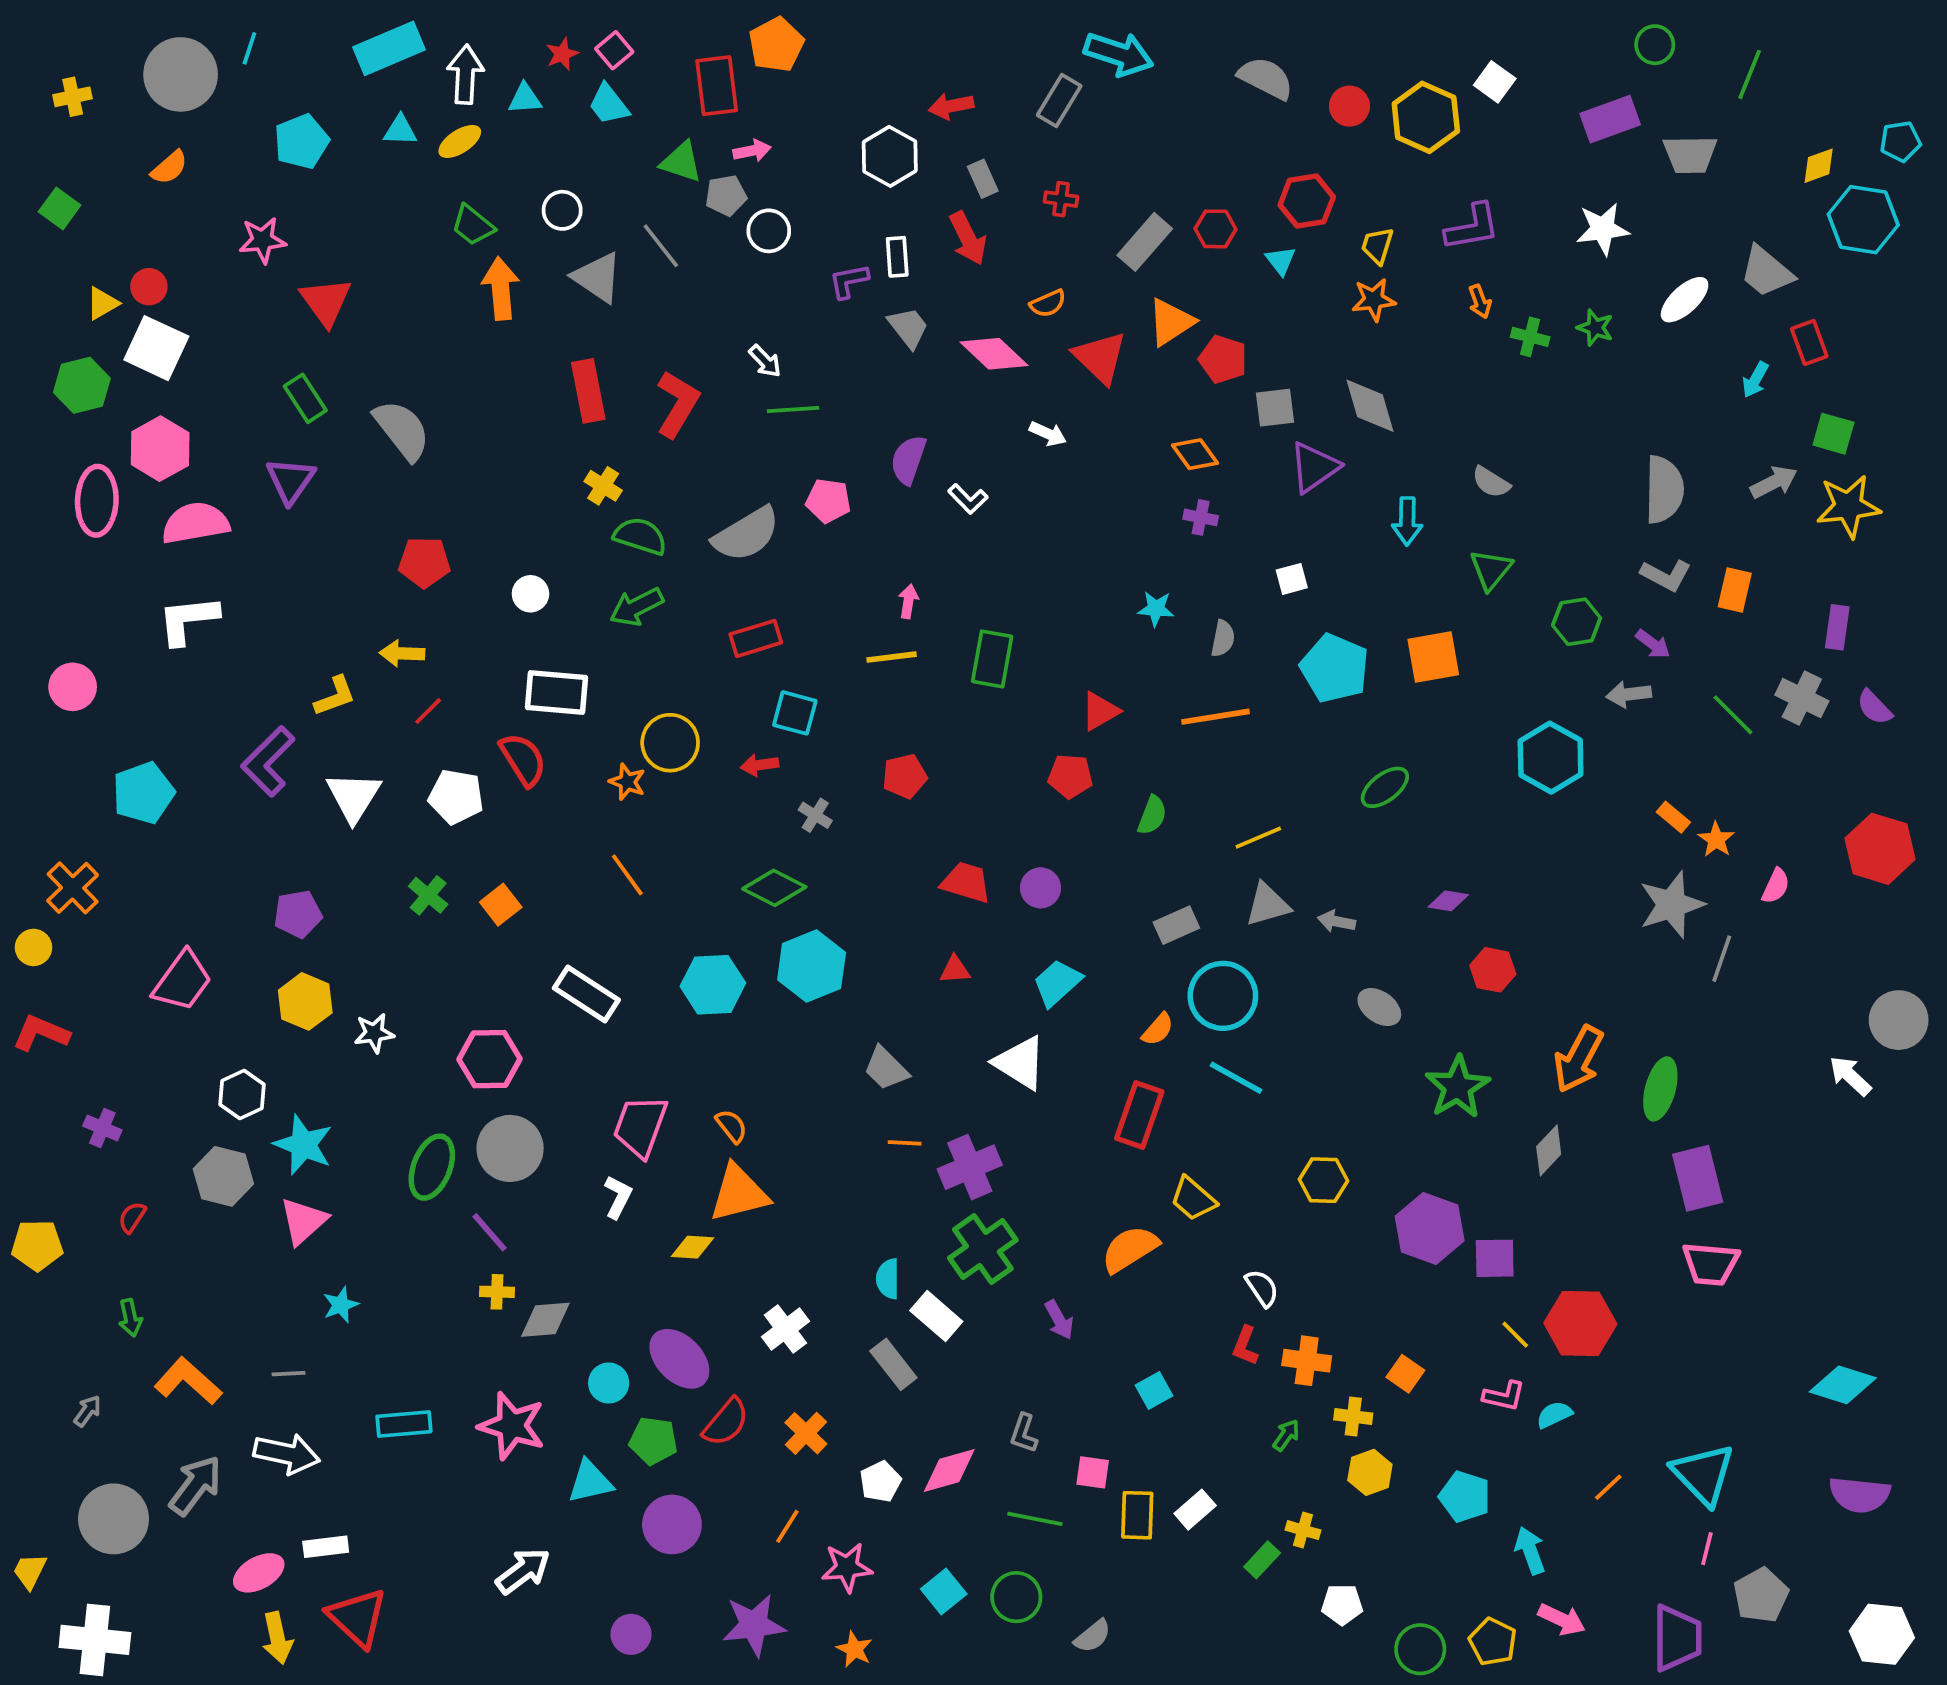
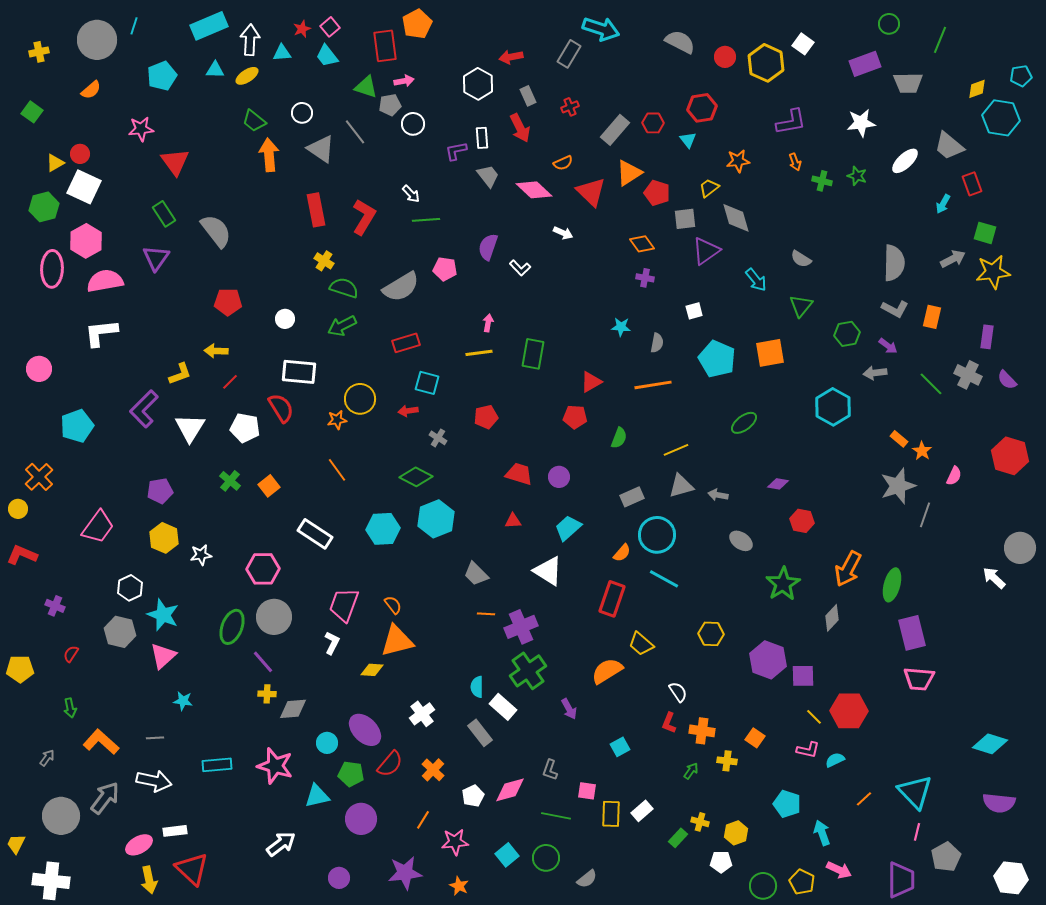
red cross: (1061, 199) -> (570, 107), turned -30
yellow trapezoid: (1377, 246) -> (709, 188), moved, turned 35
cyan arrow: (1407, 521) -> (756, 280), turned -40
orange star: (627, 782) -> (337, 420), turned -30
cyan star: (341, 1305) -> (183, 701), turned 30
yellow hexagon: (1370, 1472) -> (736, 833), moved

